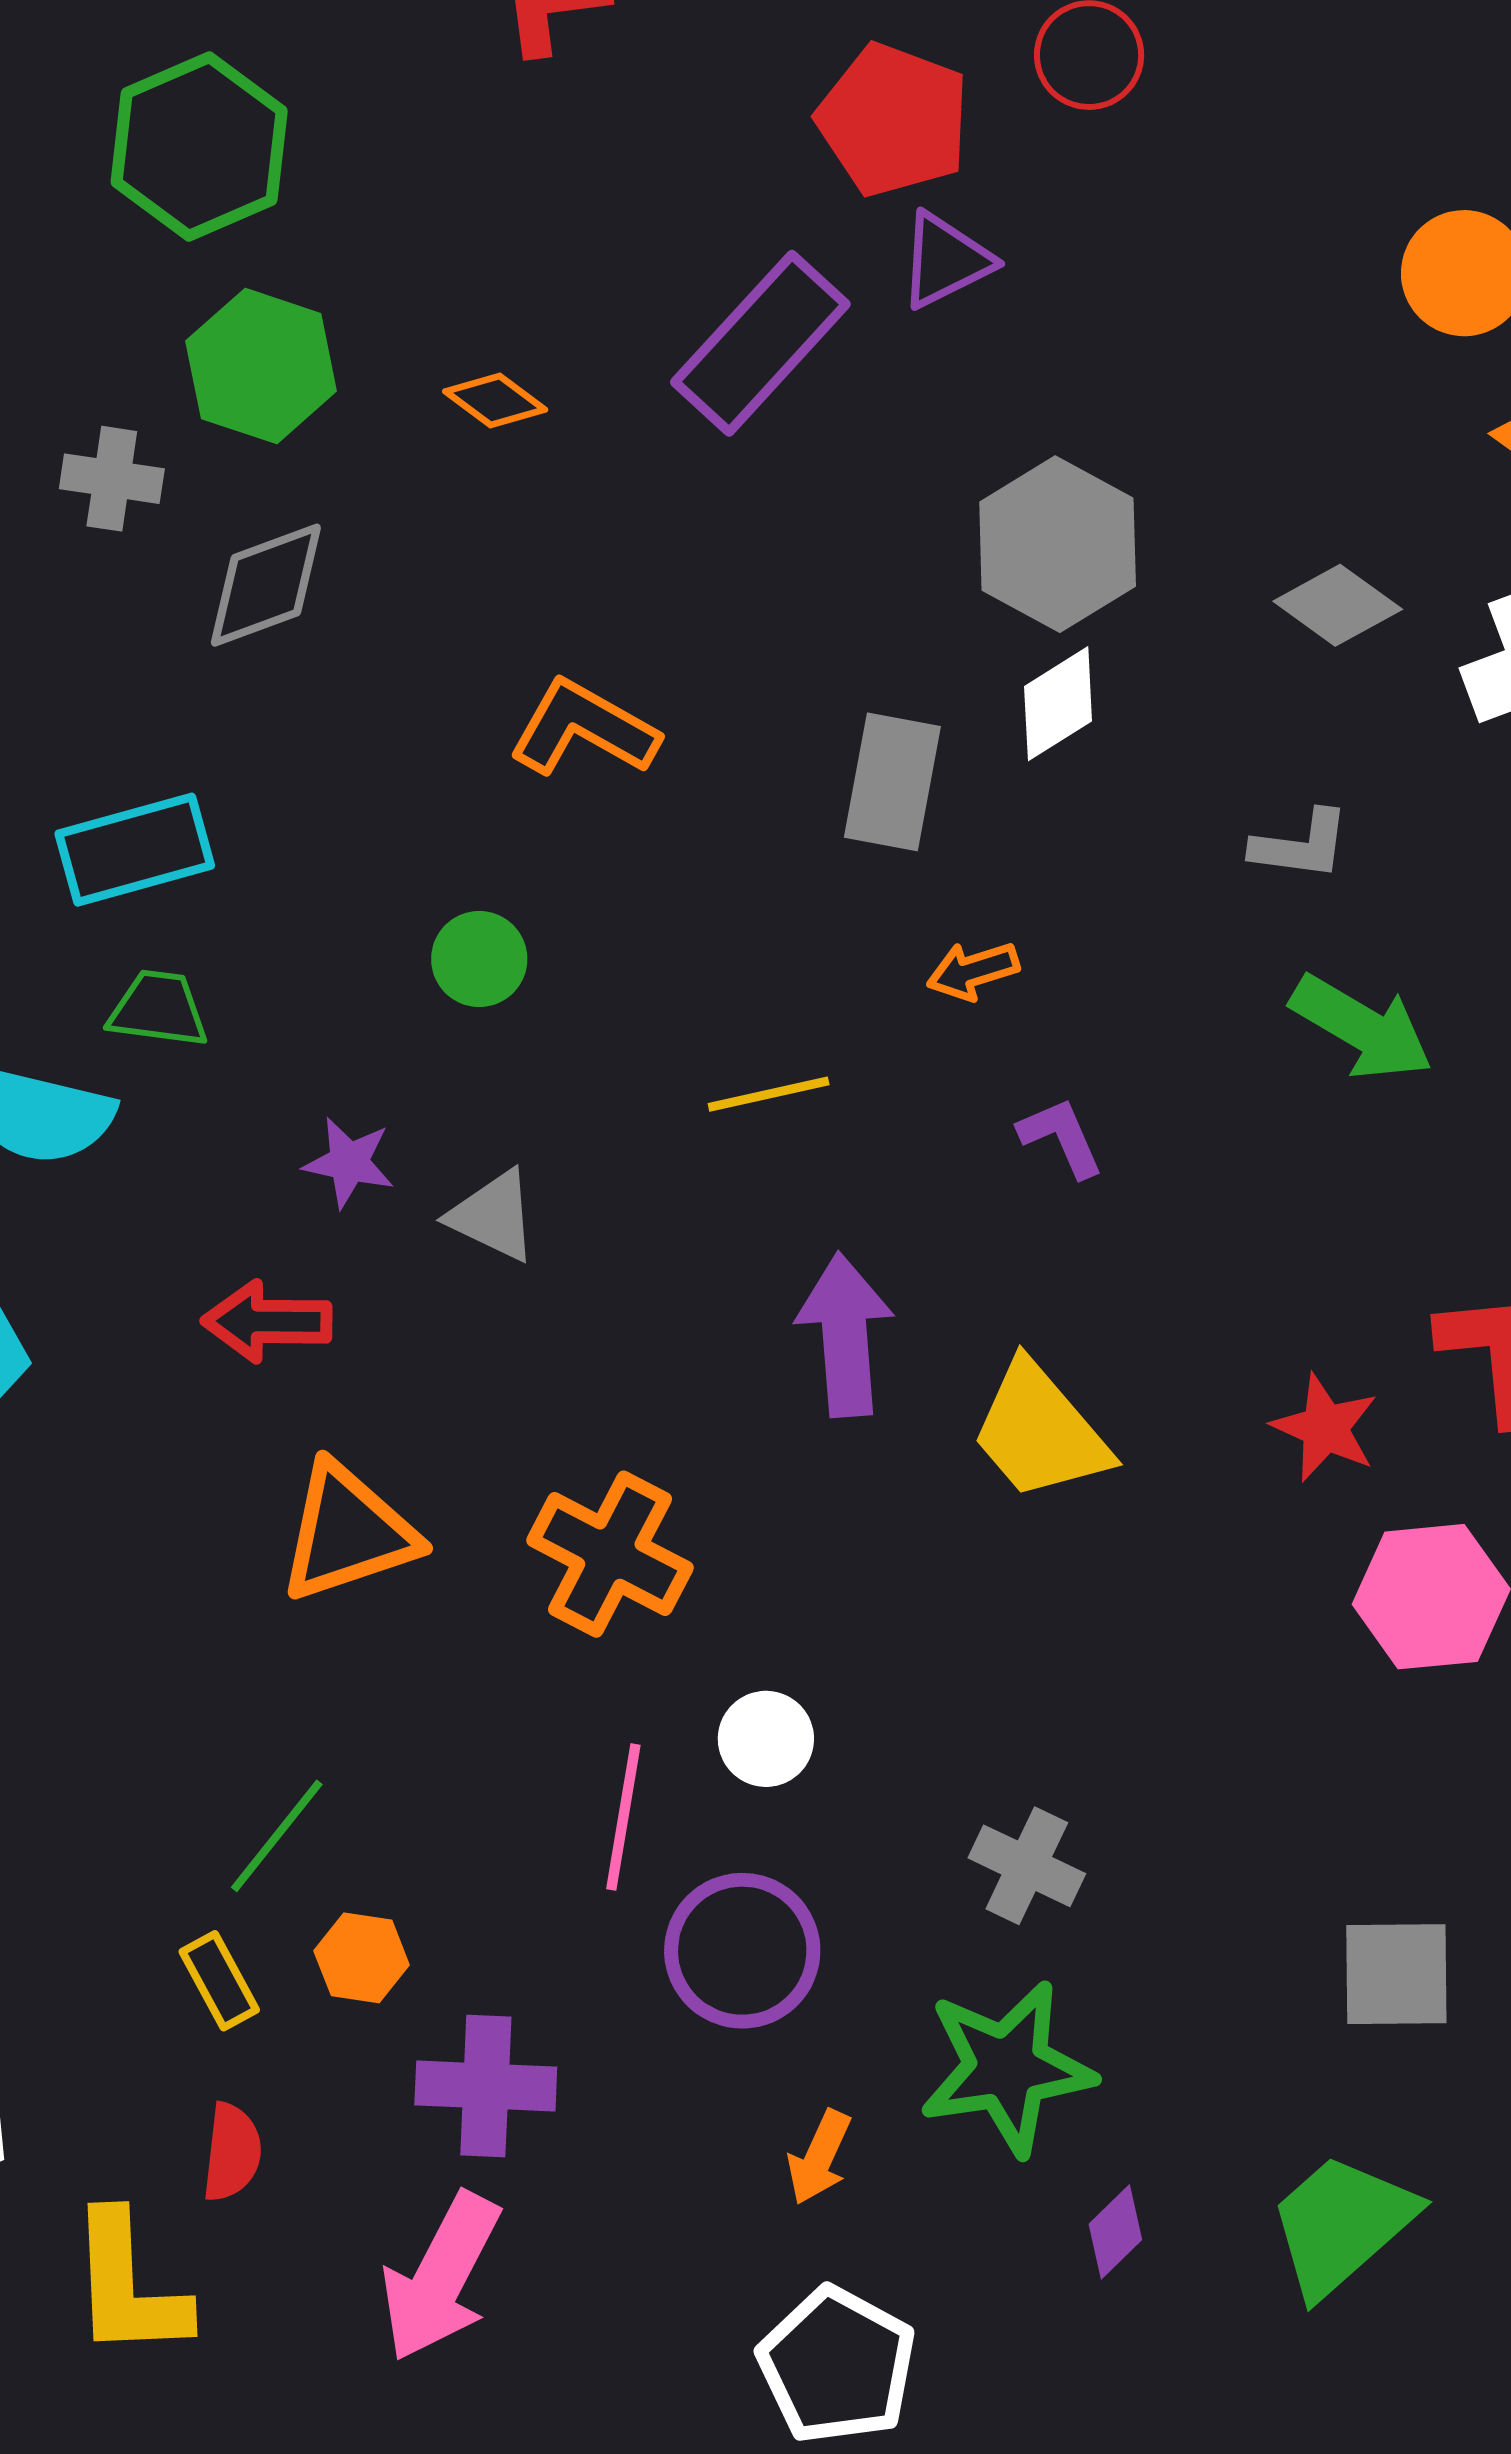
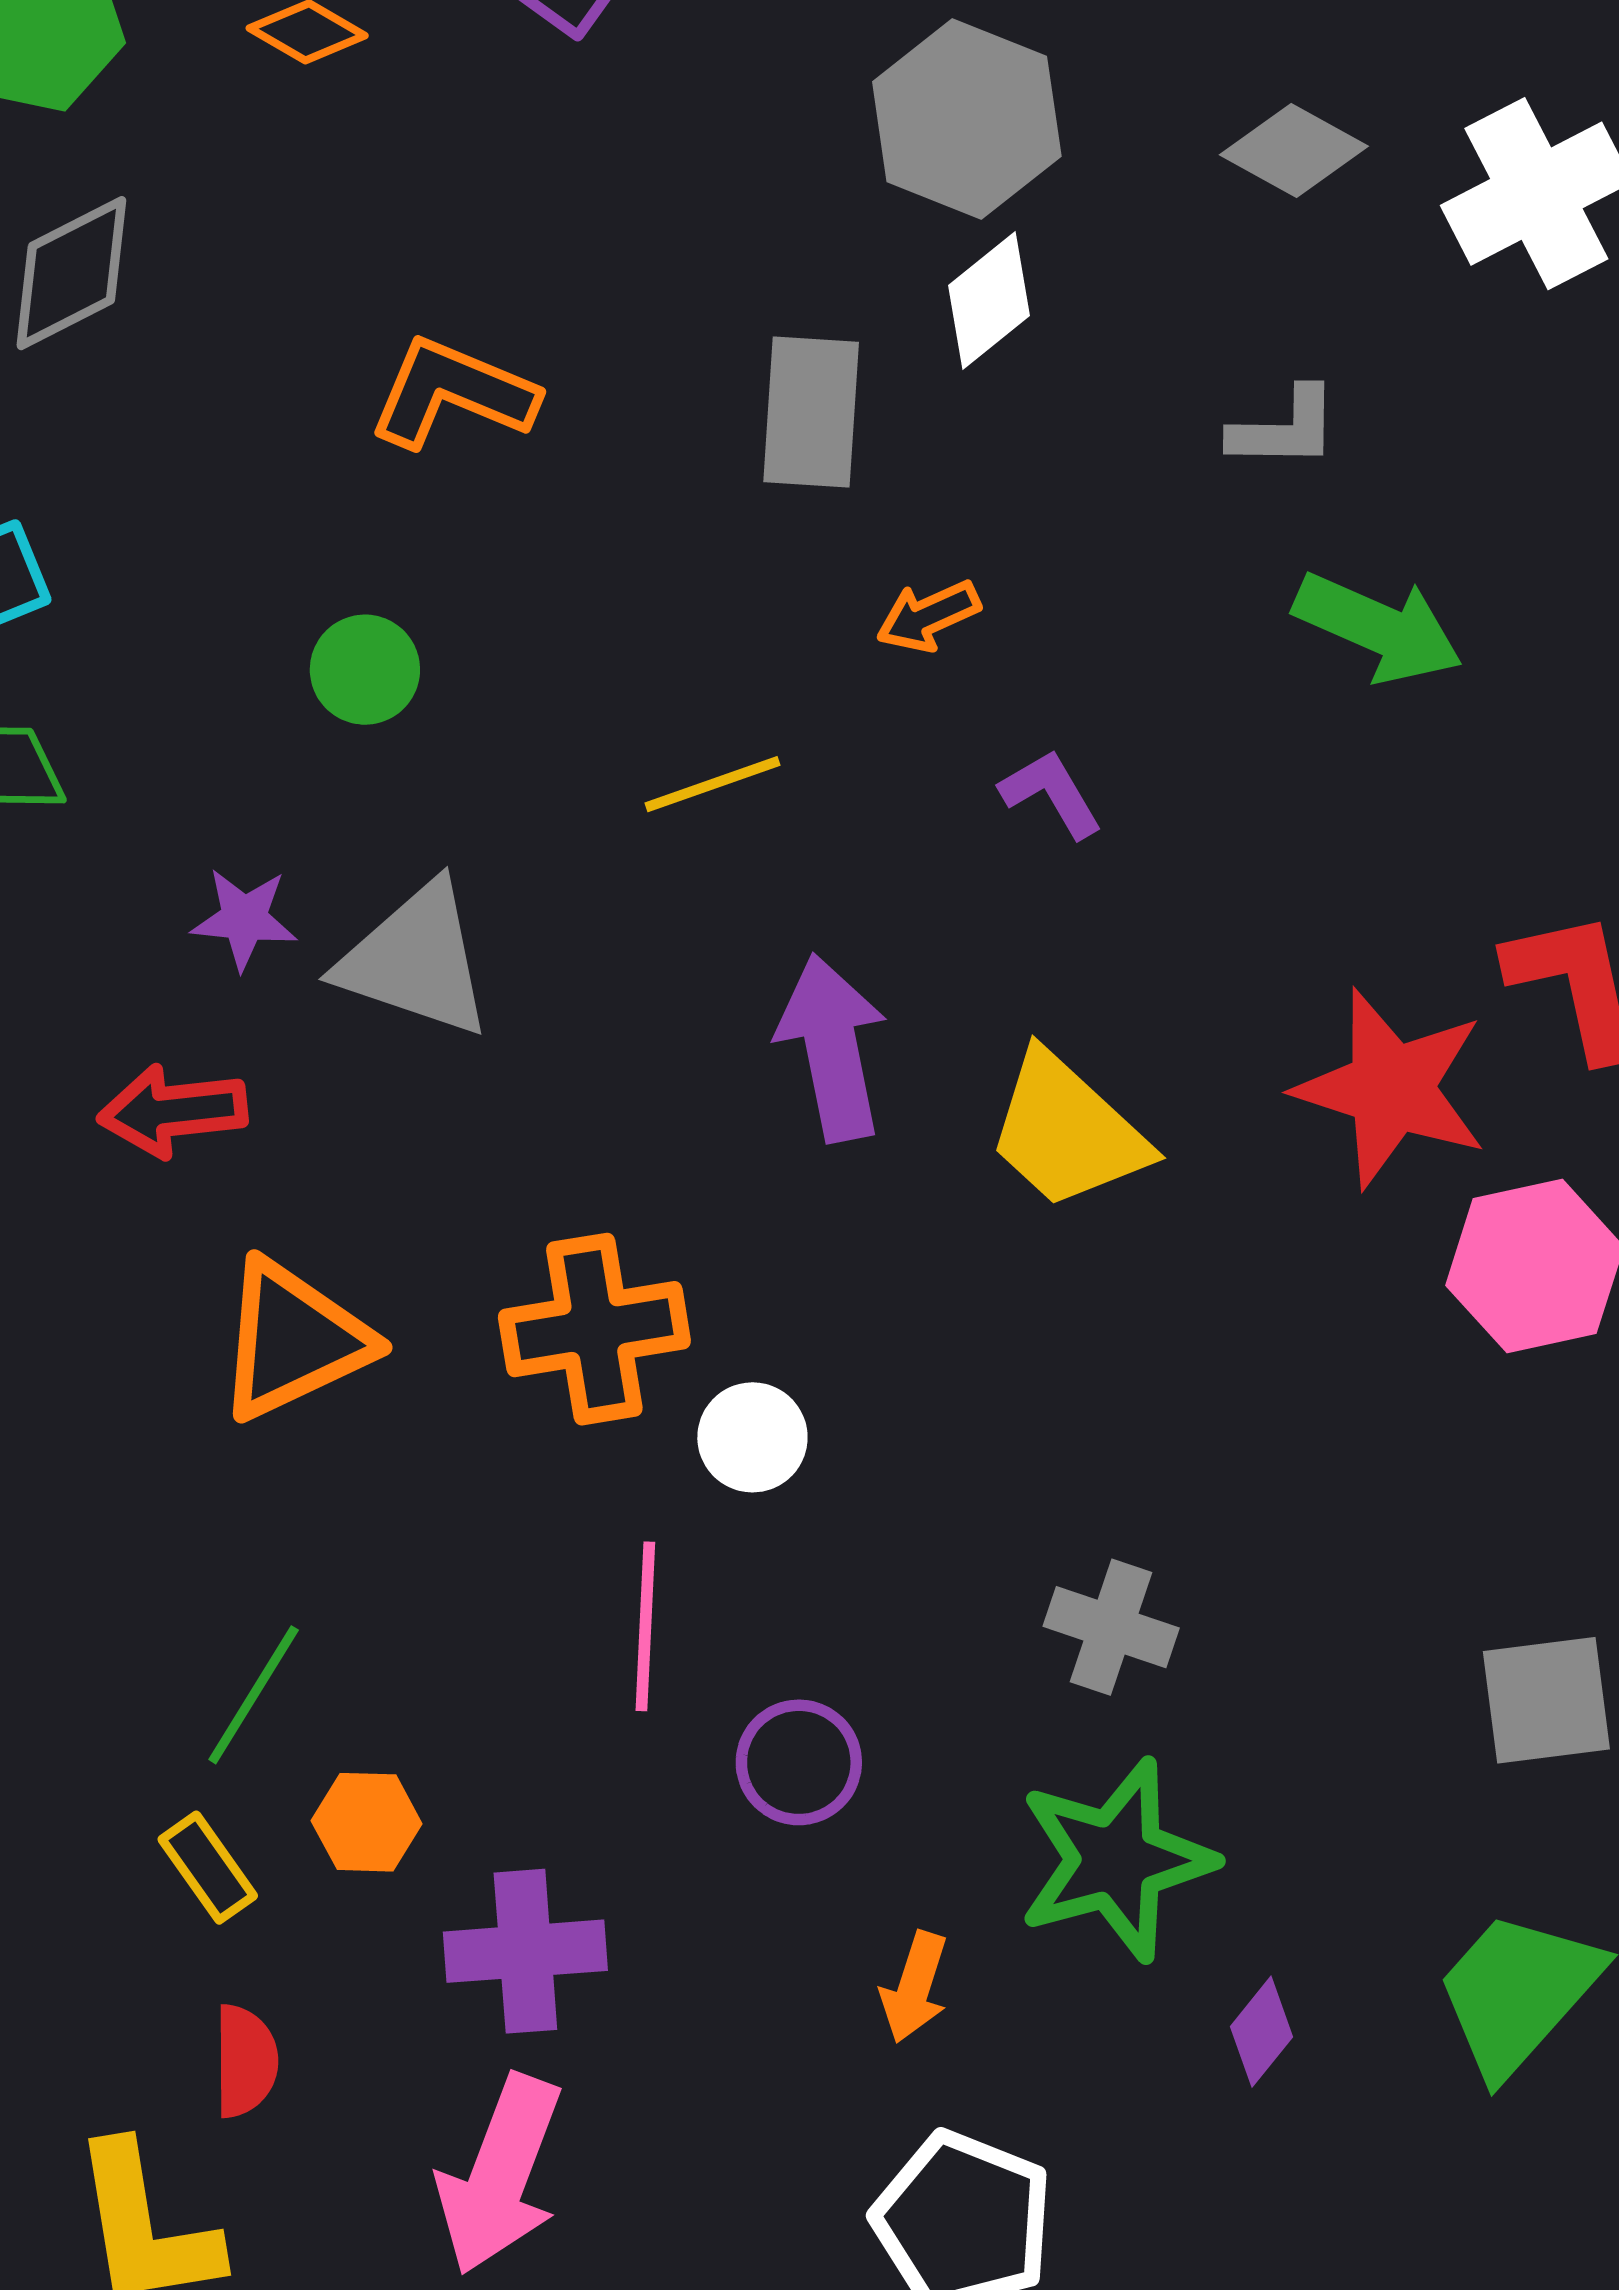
gray triangle: (493, 1216) -> (416, 960), size x1.5
red star: (1325, 1428) -> (1391, 1088), size x1.6
orange cross: (610, 1554) -> (594, 1329), turned -30
white circle: (766, 1739) -> (752, 1437), moved
purple circle: (742, 1951) -> (799, 1762), size x0.7

